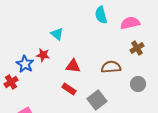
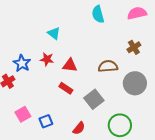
pink semicircle: (130, 23) -> (137, 13), moved
red star: (43, 55) -> (47, 59), moved
gray circle: (138, 84) -> (135, 83), size x1.5

